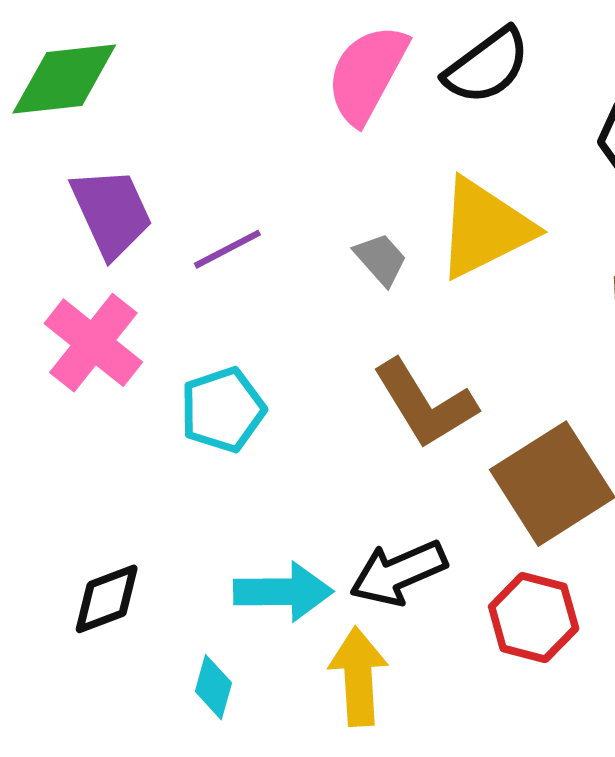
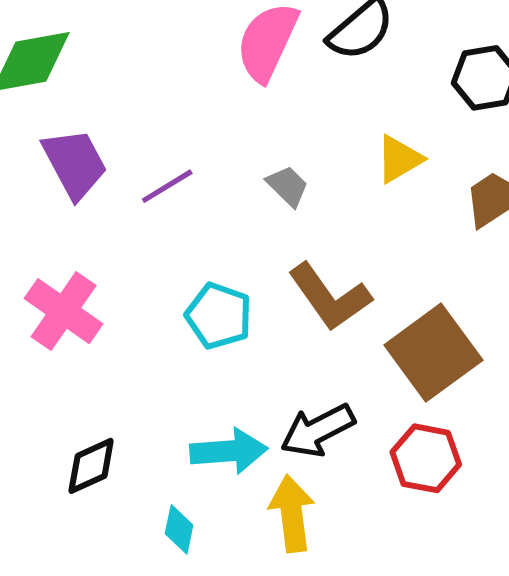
yellow triangle: (485, 228) -> (399, 159), moved, size x0.6
pink cross: (93, 343) -> (64, 311), moved
cyan pentagon: (223, 410) -> (219, 316), moved, turned -30

